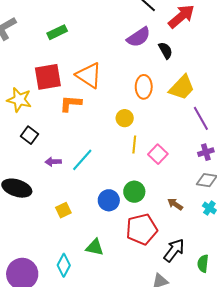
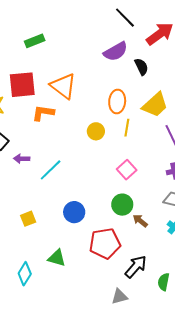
yellow line: (134, 145) -> (127, 128), moved
purple arrow: (53, 162) -> (22, 159), moved
green circle: (134, 192) -> (122, 205), moved

